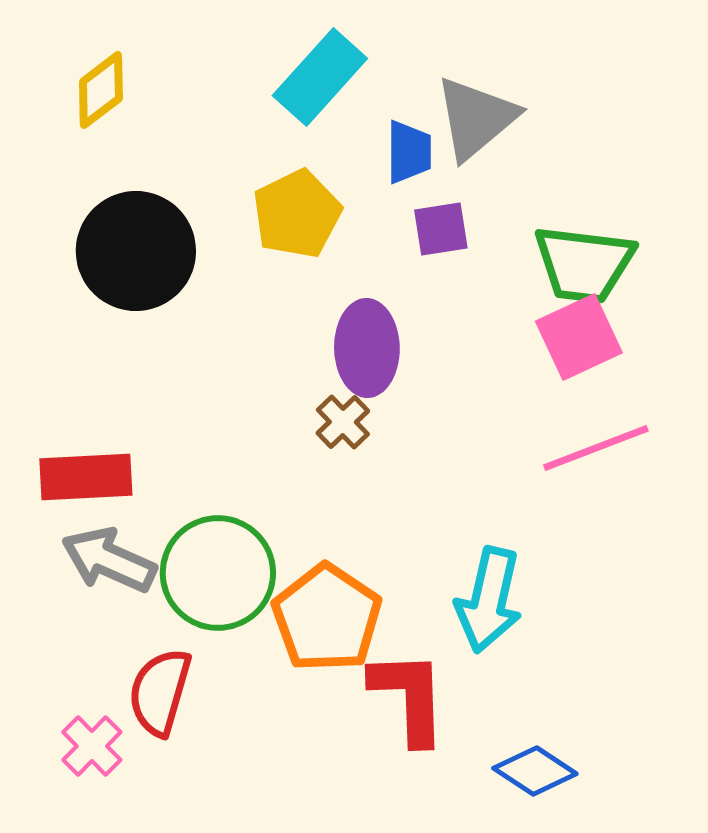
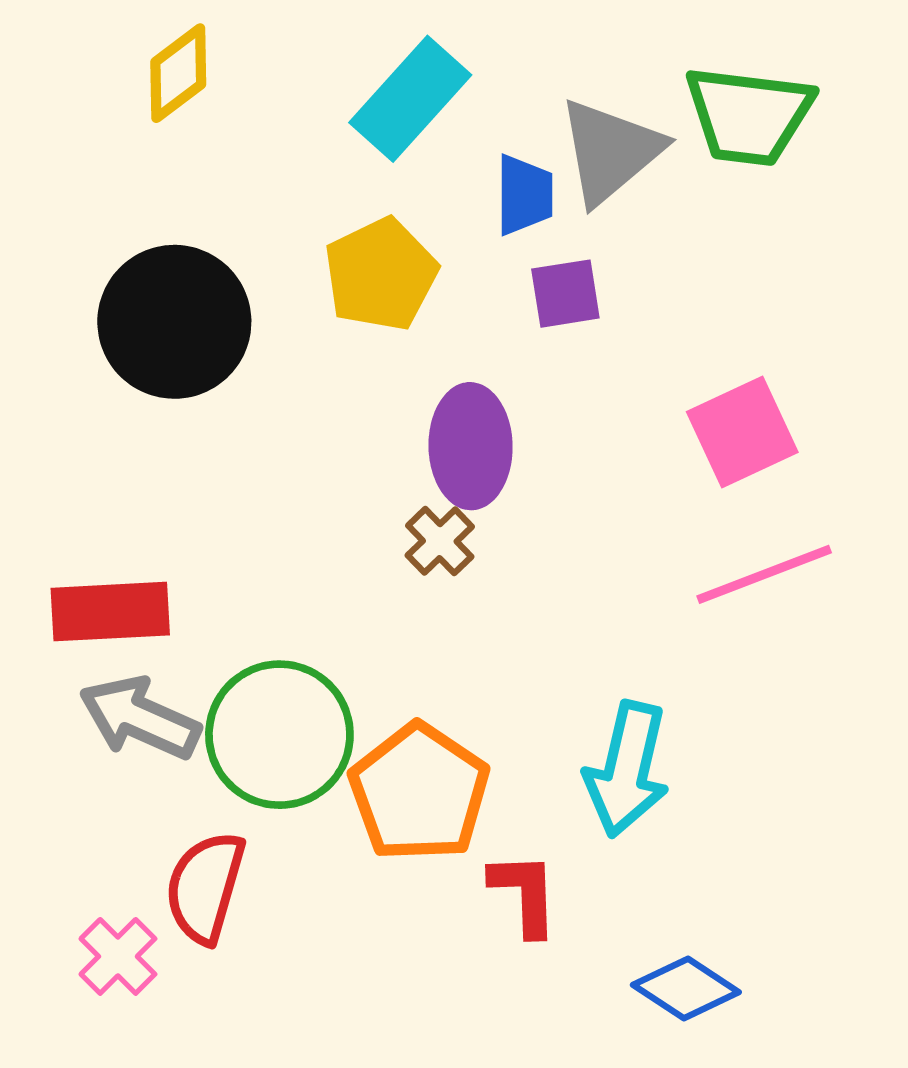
yellow diamond: (101, 90) -> (178, 73), moved
green trapezoid: (584, 264) -> (749, 115), moved
red L-shape: (409, 697) -> (524, 894), size x0.7

